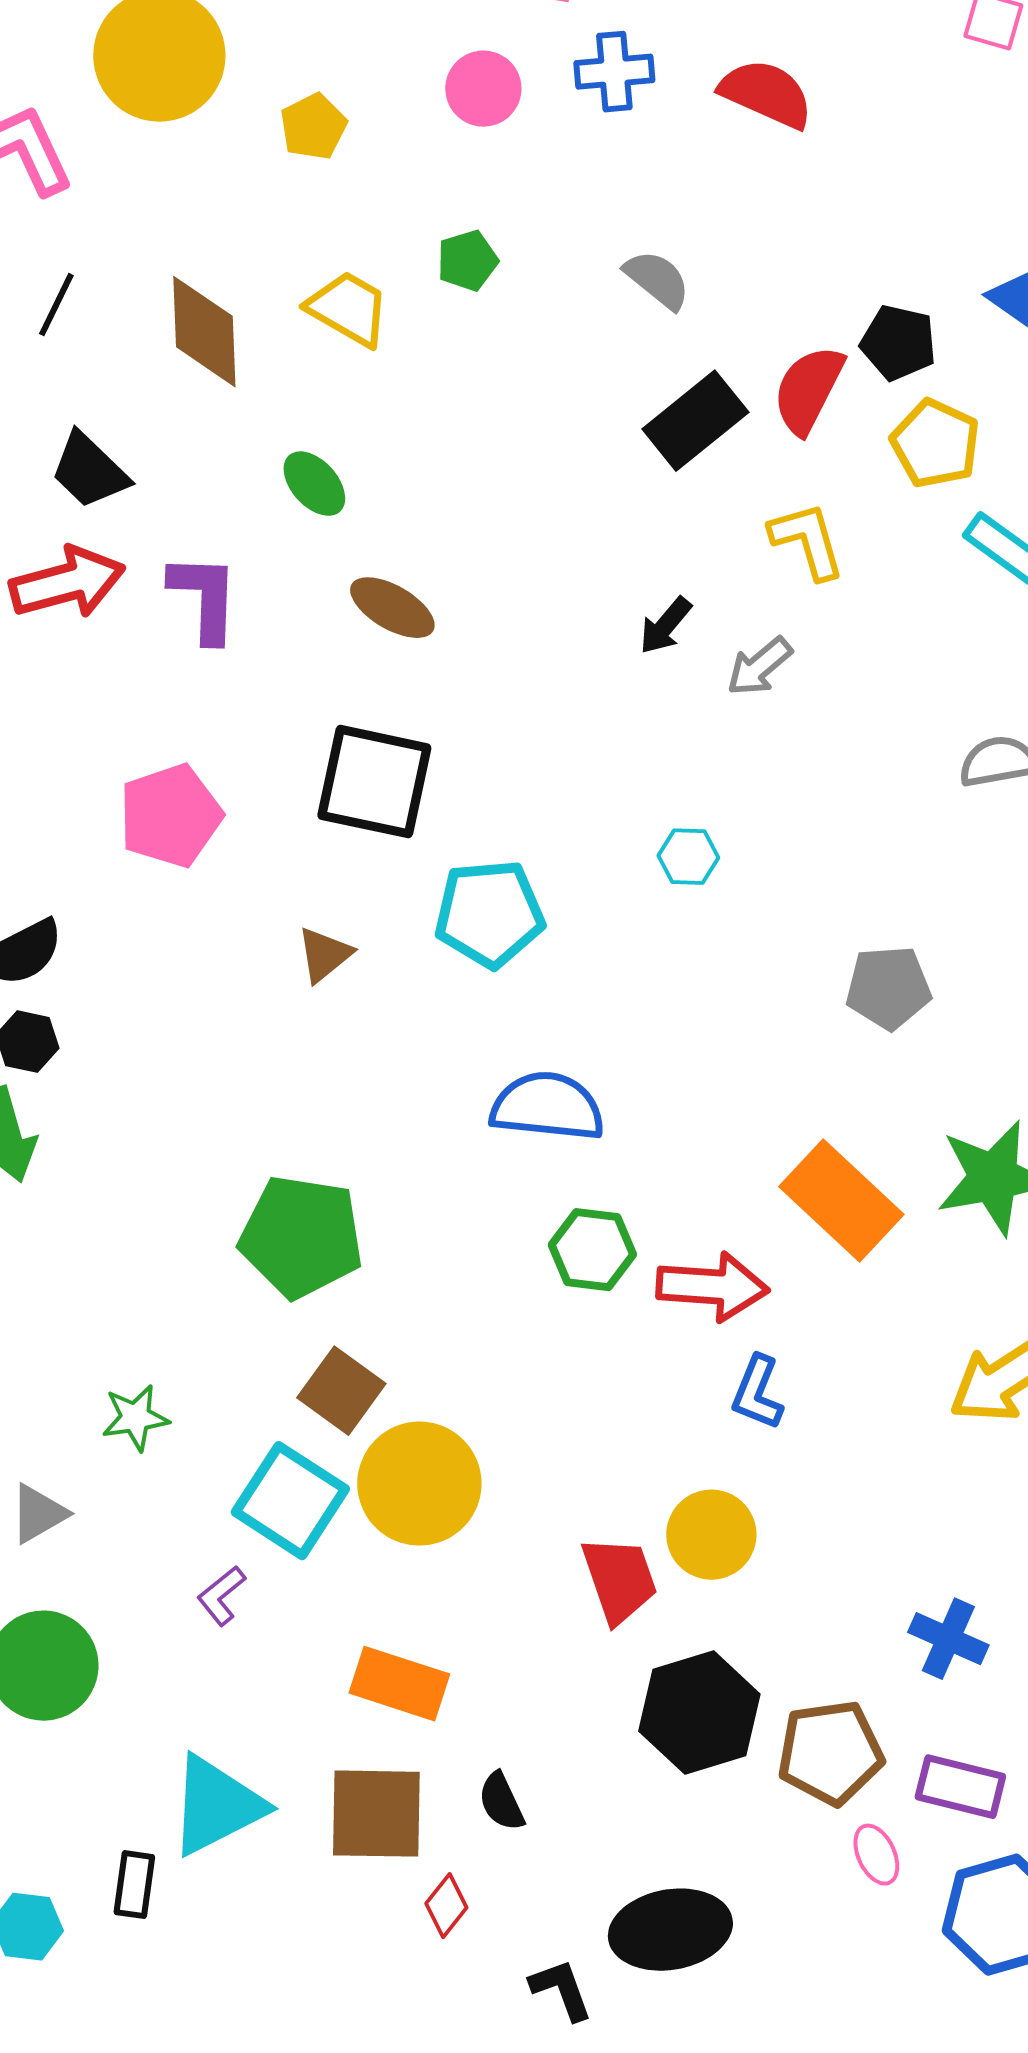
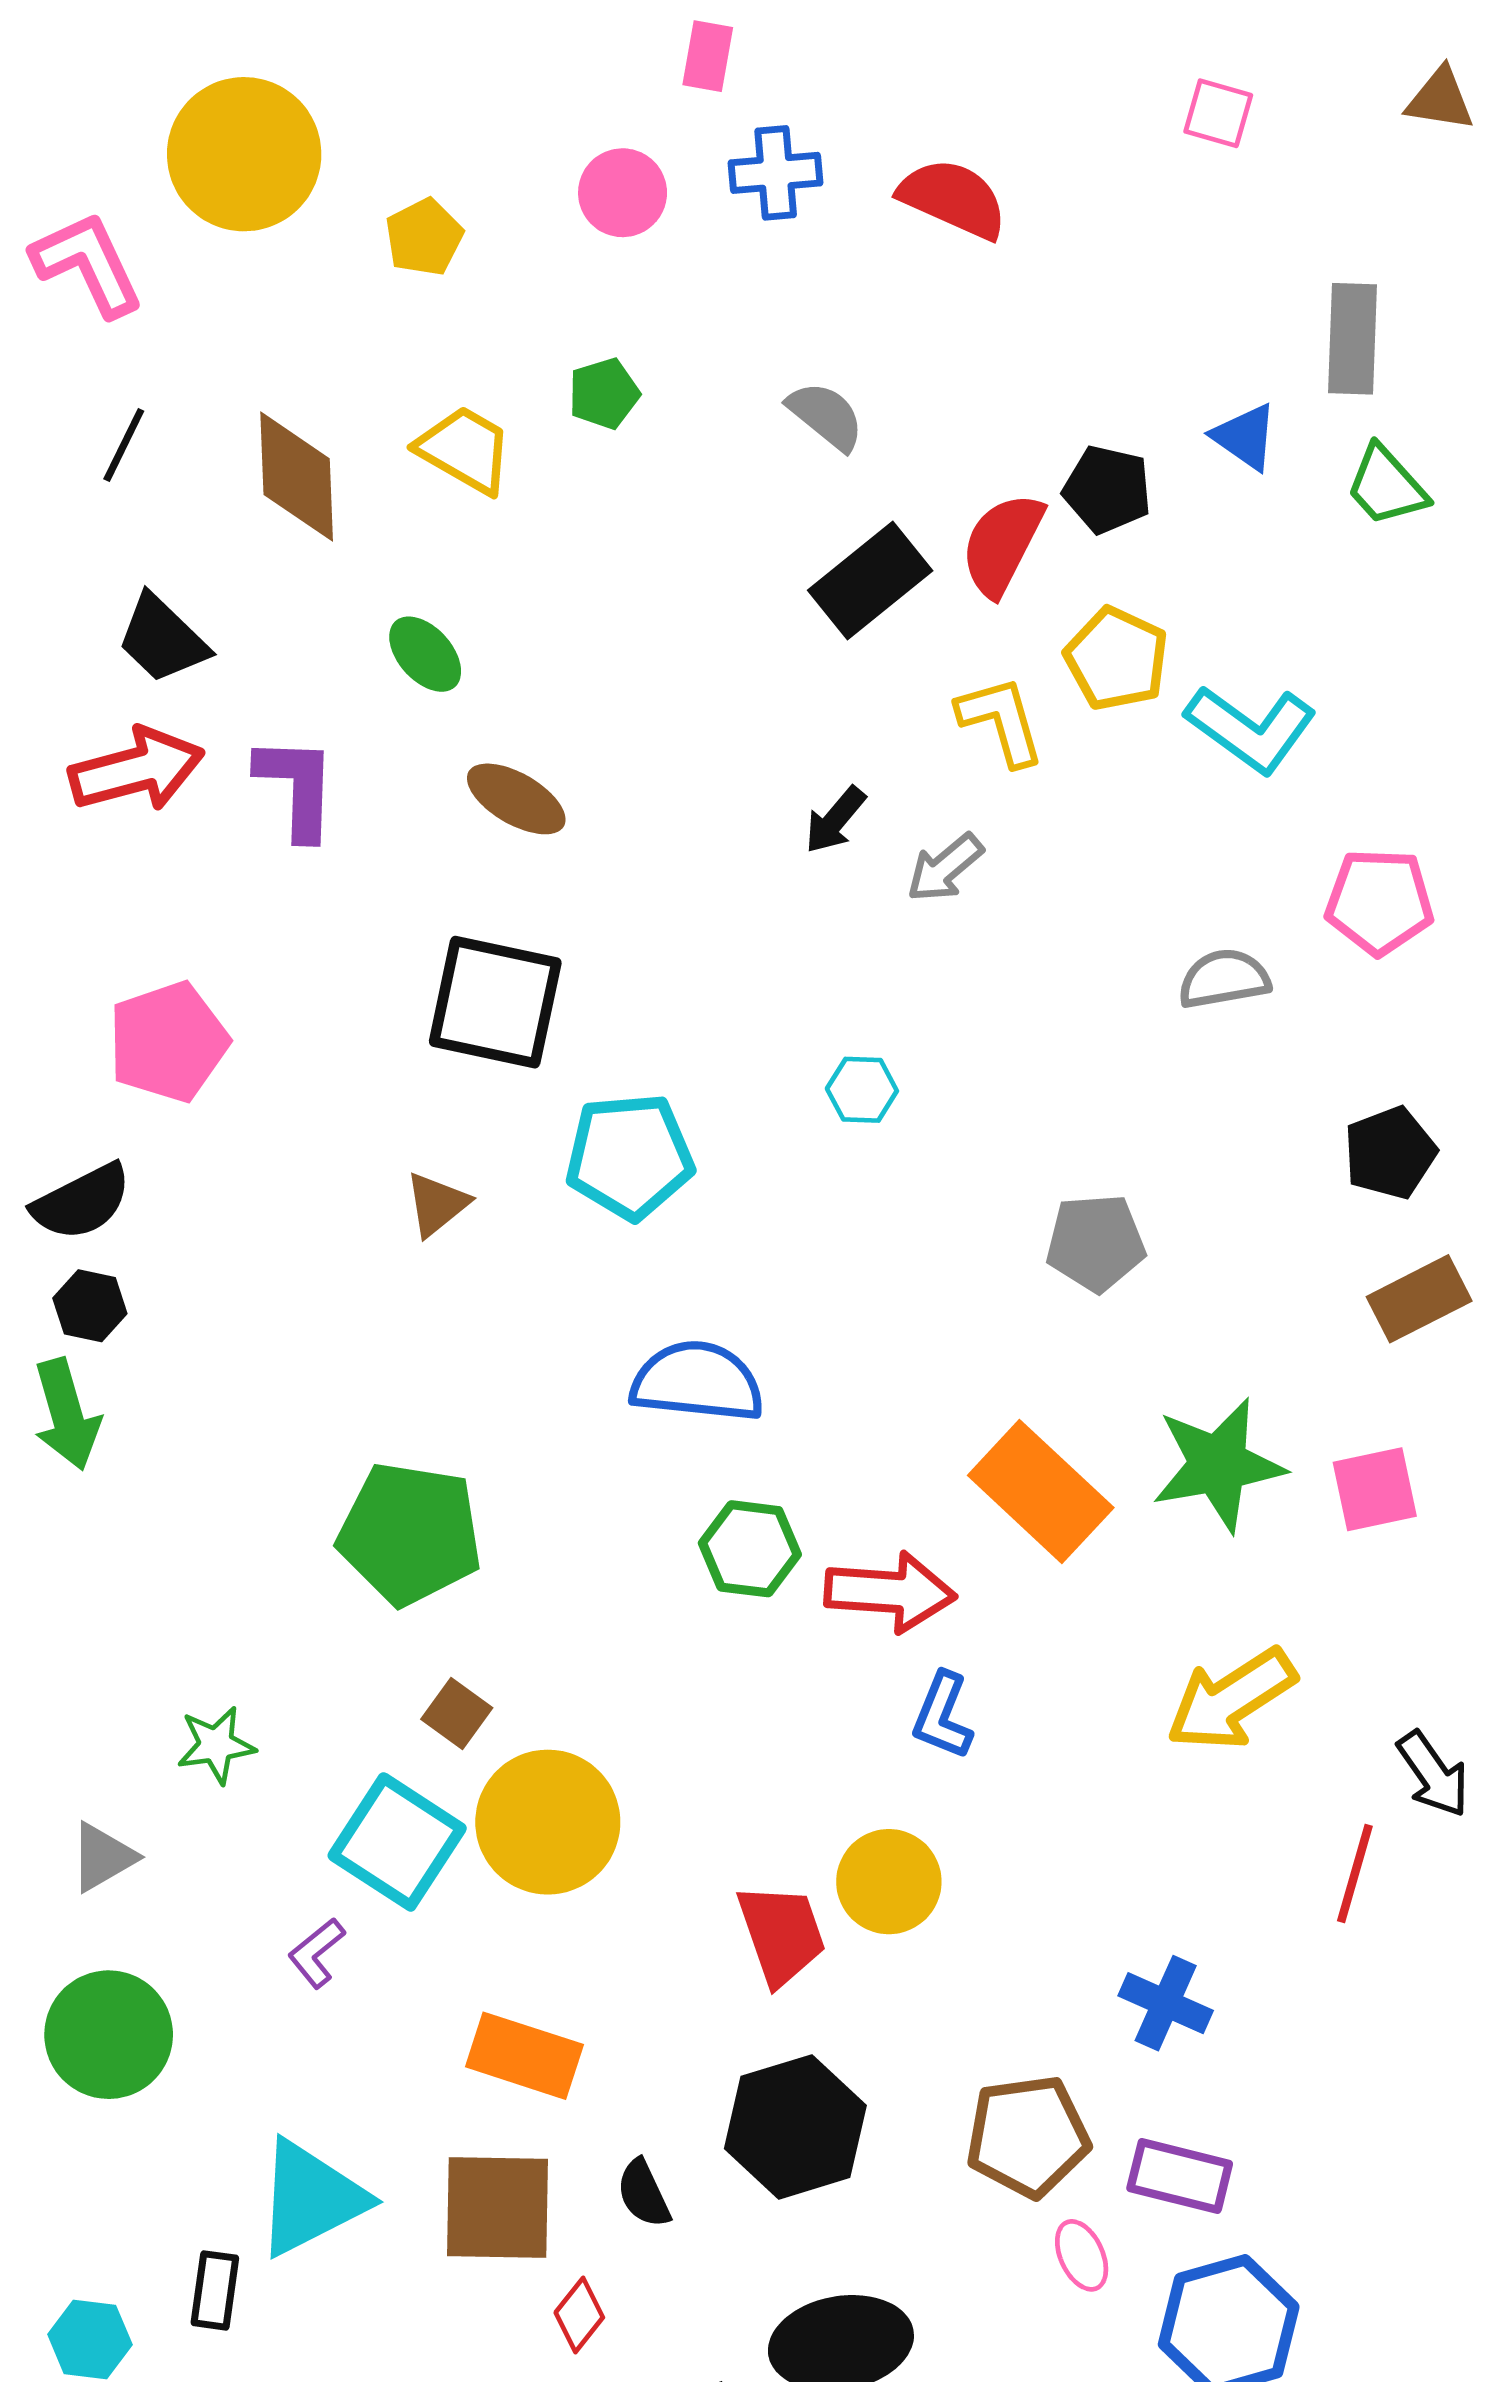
yellow pentagon: (935, 444) -> (1117, 659), moved
pink pentagon: (170, 816) -> (168, 1042), moved
brown square: (341, 1391) -> (457, 1713), size x0.7
black hexagon: (699, 1713) -> (795, 2127), moved

